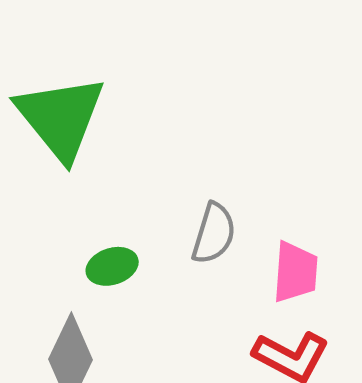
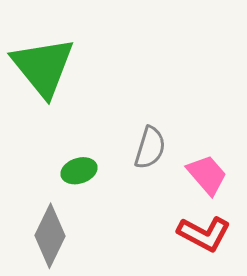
pink trapezoid: (295, 272) -> (207, 175), turned -45

